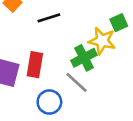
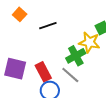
red rectangle: (35, 65) -> (43, 72), moved, turned -36

